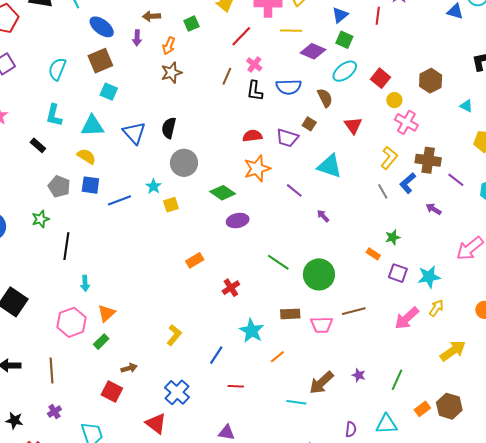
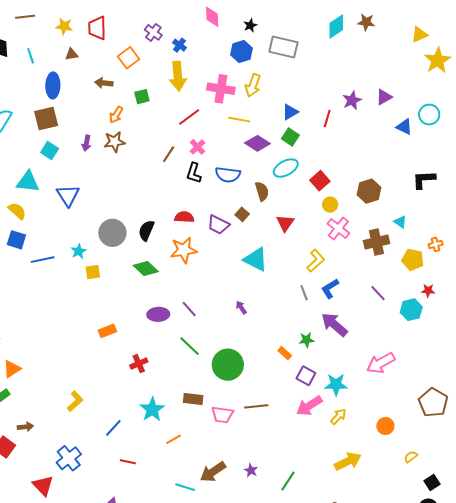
blue ellipse: (102, 27) -> (53, 85), turned 45
purple arrow: (137, 38) -> (86, 143), moved
black semicircle: (169, 128) -> (146, 230), moved
brown cross: (428, 160) -> (377, 242), moved, turned -30
purple line: (294, 190) -> (189, 309), moved
purple arrow: (433, 209) -> (334, 325), moved, size x1.8
purple ellipse: (238, 221) -> (158, 314), moved
pink arrow: (407, 318) -> (309, 406), moved

